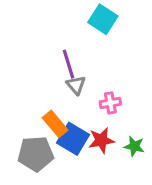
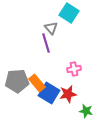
gray triangle: (76, 85) -> (51, 28), moved
green star: (134, 146) -> (86, 111), moved
gray pentagon: (36, 154) -> (17, 81), moved

